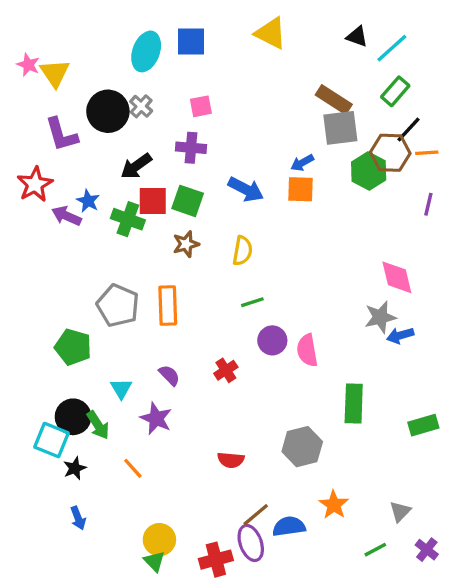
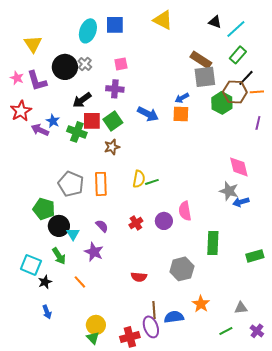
pink star: (28, 65) -> (17, 78), moved
green square: (188, 201) -> (113, 121), turned 36
yellow semicircle: (242, 251) -> (139, 179), moved
gray star: (380, 317) -> (229, 191), turned 30
purple circle: (272, 340) -> (164, 221), moved
black circle: (73, 417) -> (59, 226), moved
gray triangle: (400, 511) -> (241, 308), turned 40
brown line: (256, 515) -> (154, 310), turned -54

